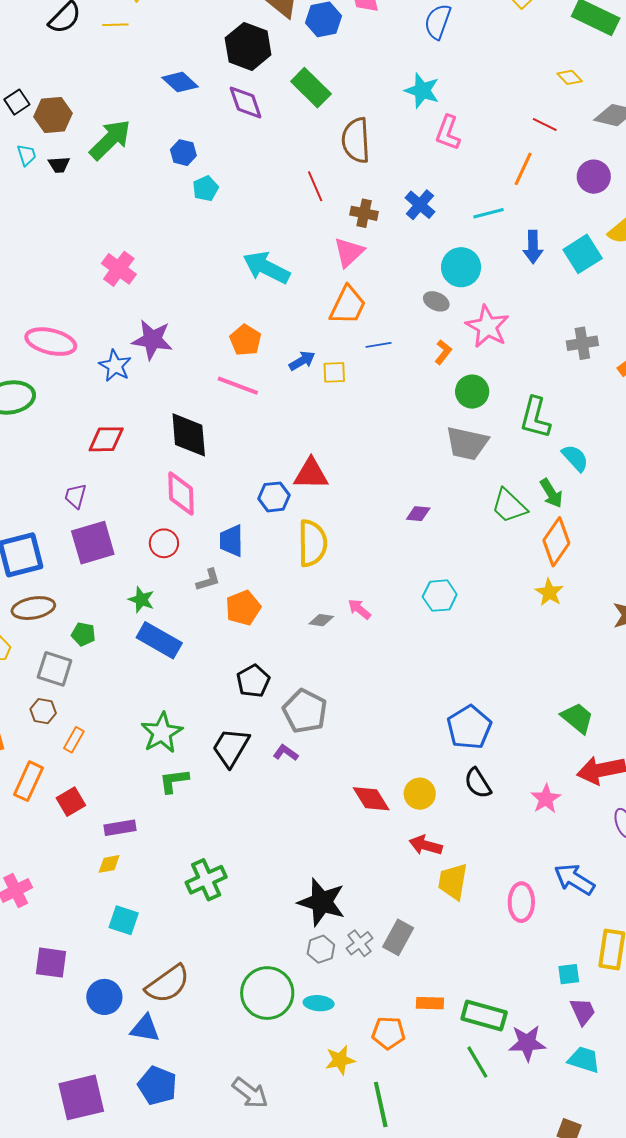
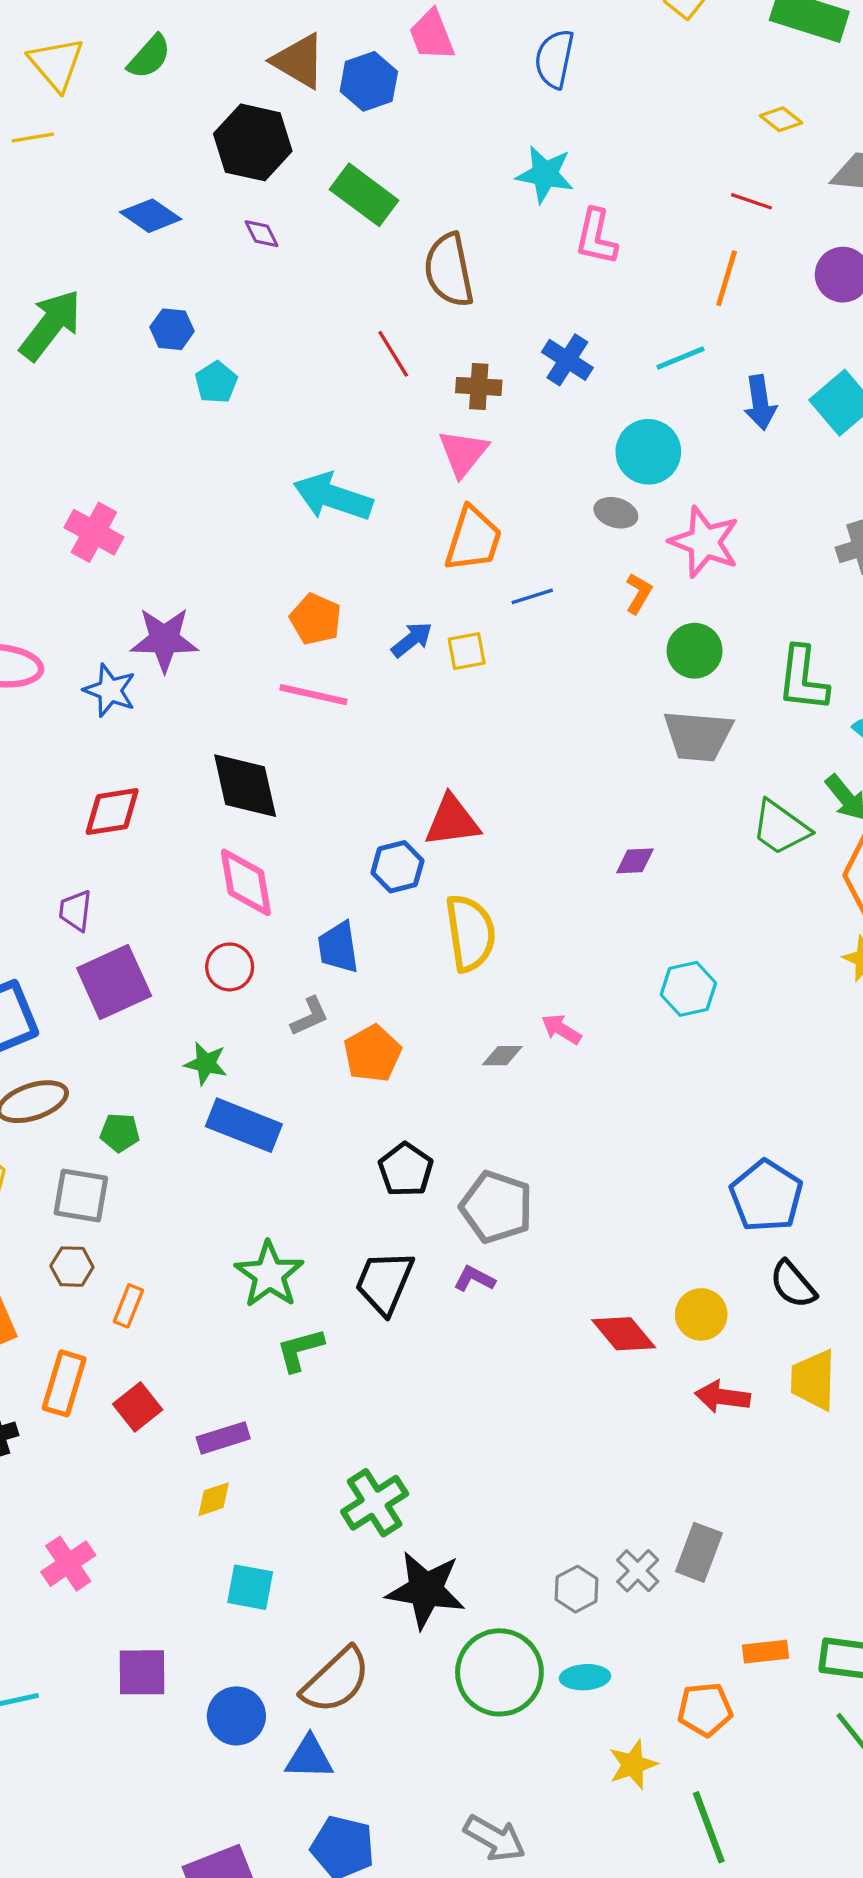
purple diamond: (246, 102) -> (261, 234), size x0.6
yellow trapezoid: (453, 882) -> (813, 1380), moved
black star: (322, 902) -> (426, 1590), moved

